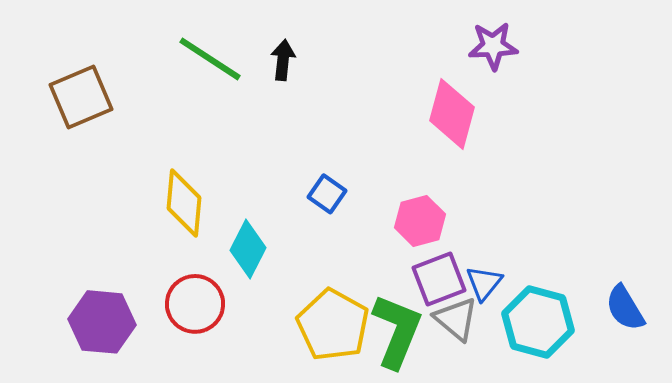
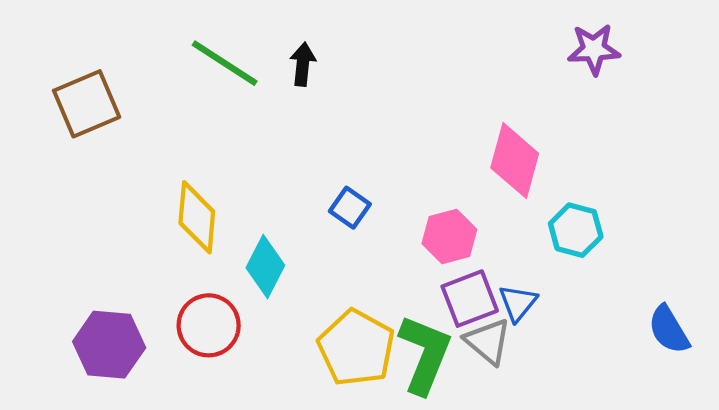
purple star: (493, 46) -> (594, 49), moved
pink diamond: (452, 114) -> (515, 161), moved
cyan hexagon: (538, 322) -> (576, 230), moved, size x0.7

